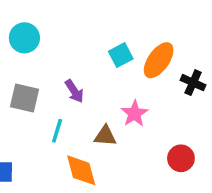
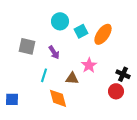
cyan circle: (24, 38) -> (60, 21), moved
black cross: (193, 83) -> (123, 74), moved
gray square: (24, 98) -> (27, 46), moved

